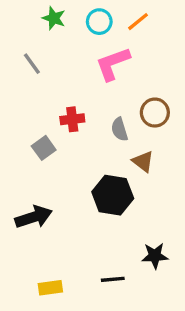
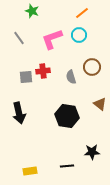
cyan circle: (99, 22) -> (79, 35), moved
pink L-shape: (113, 64) -> (52, 39), moved
gray square: (44, 148) -> (26, 77), moved, turned 32
brown triangle: (143, 161) -> (100, 104), moved
black arrow: (34, 217) -> (19, 113), moved, turned 95

